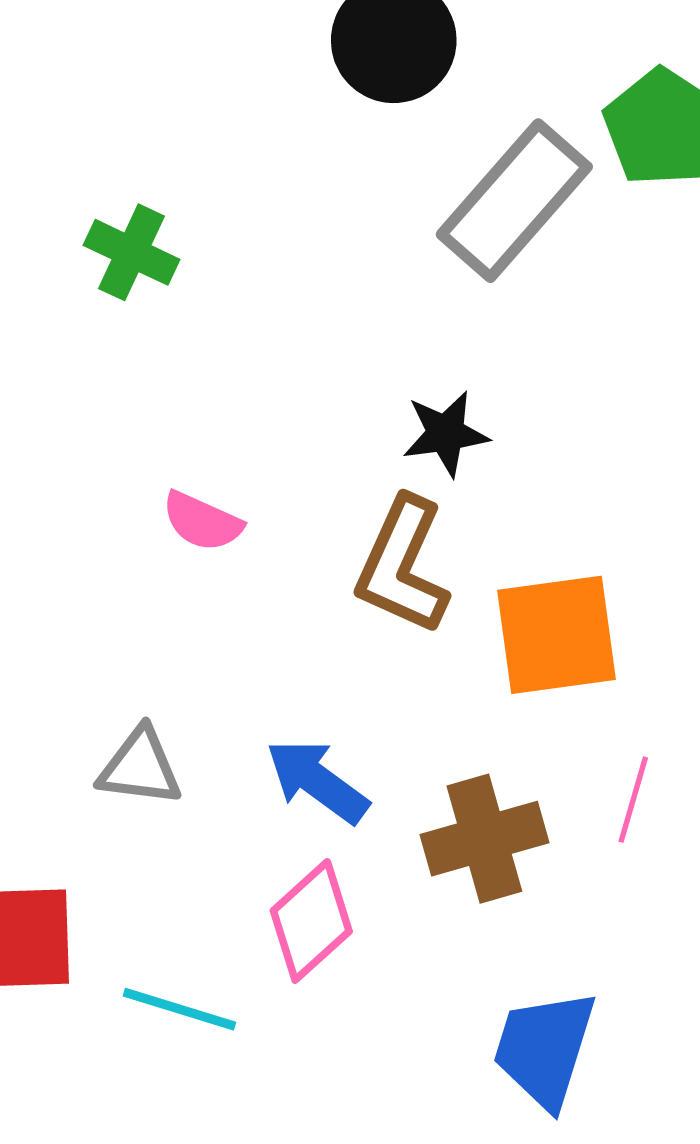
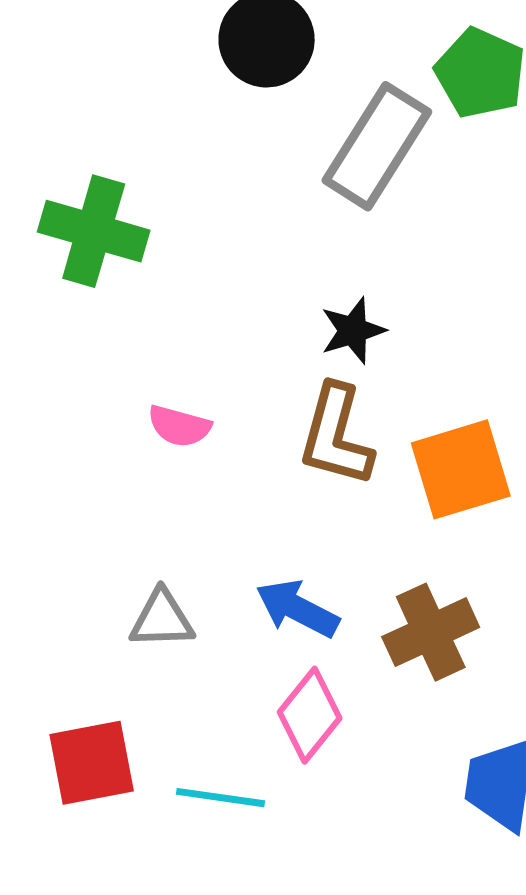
green cross: (132, 252) -> (94, 231), size x1.5

